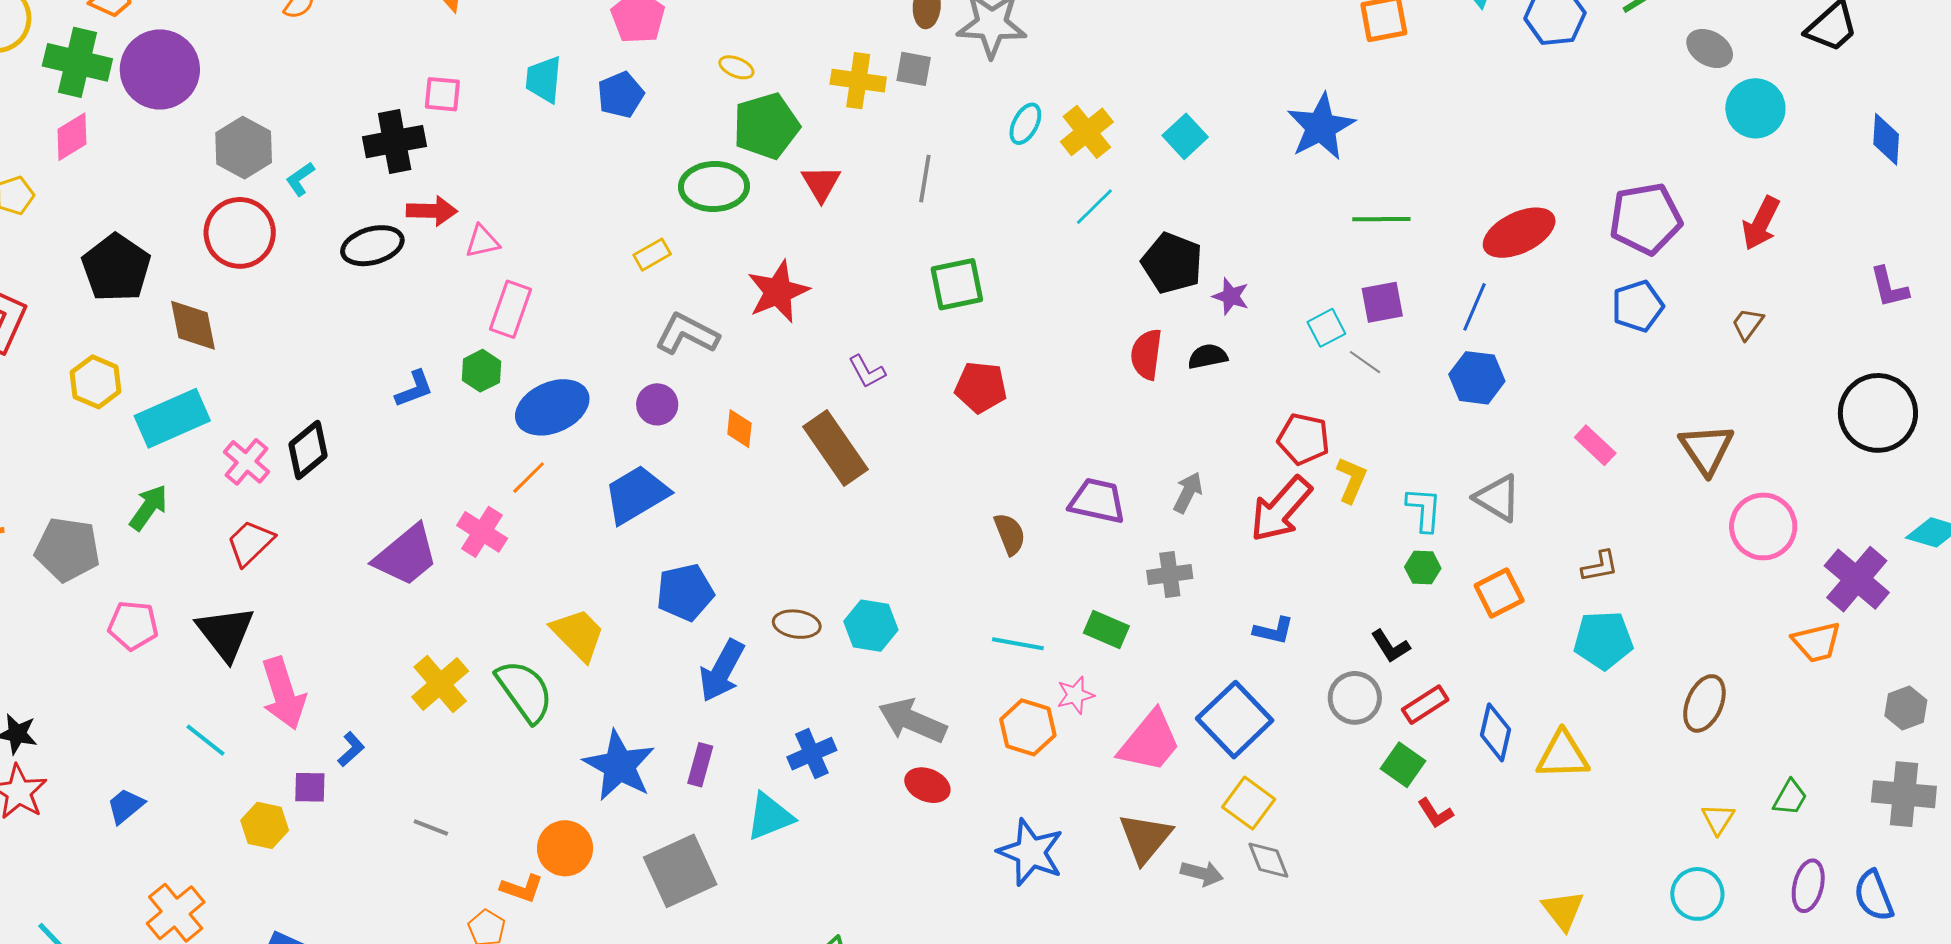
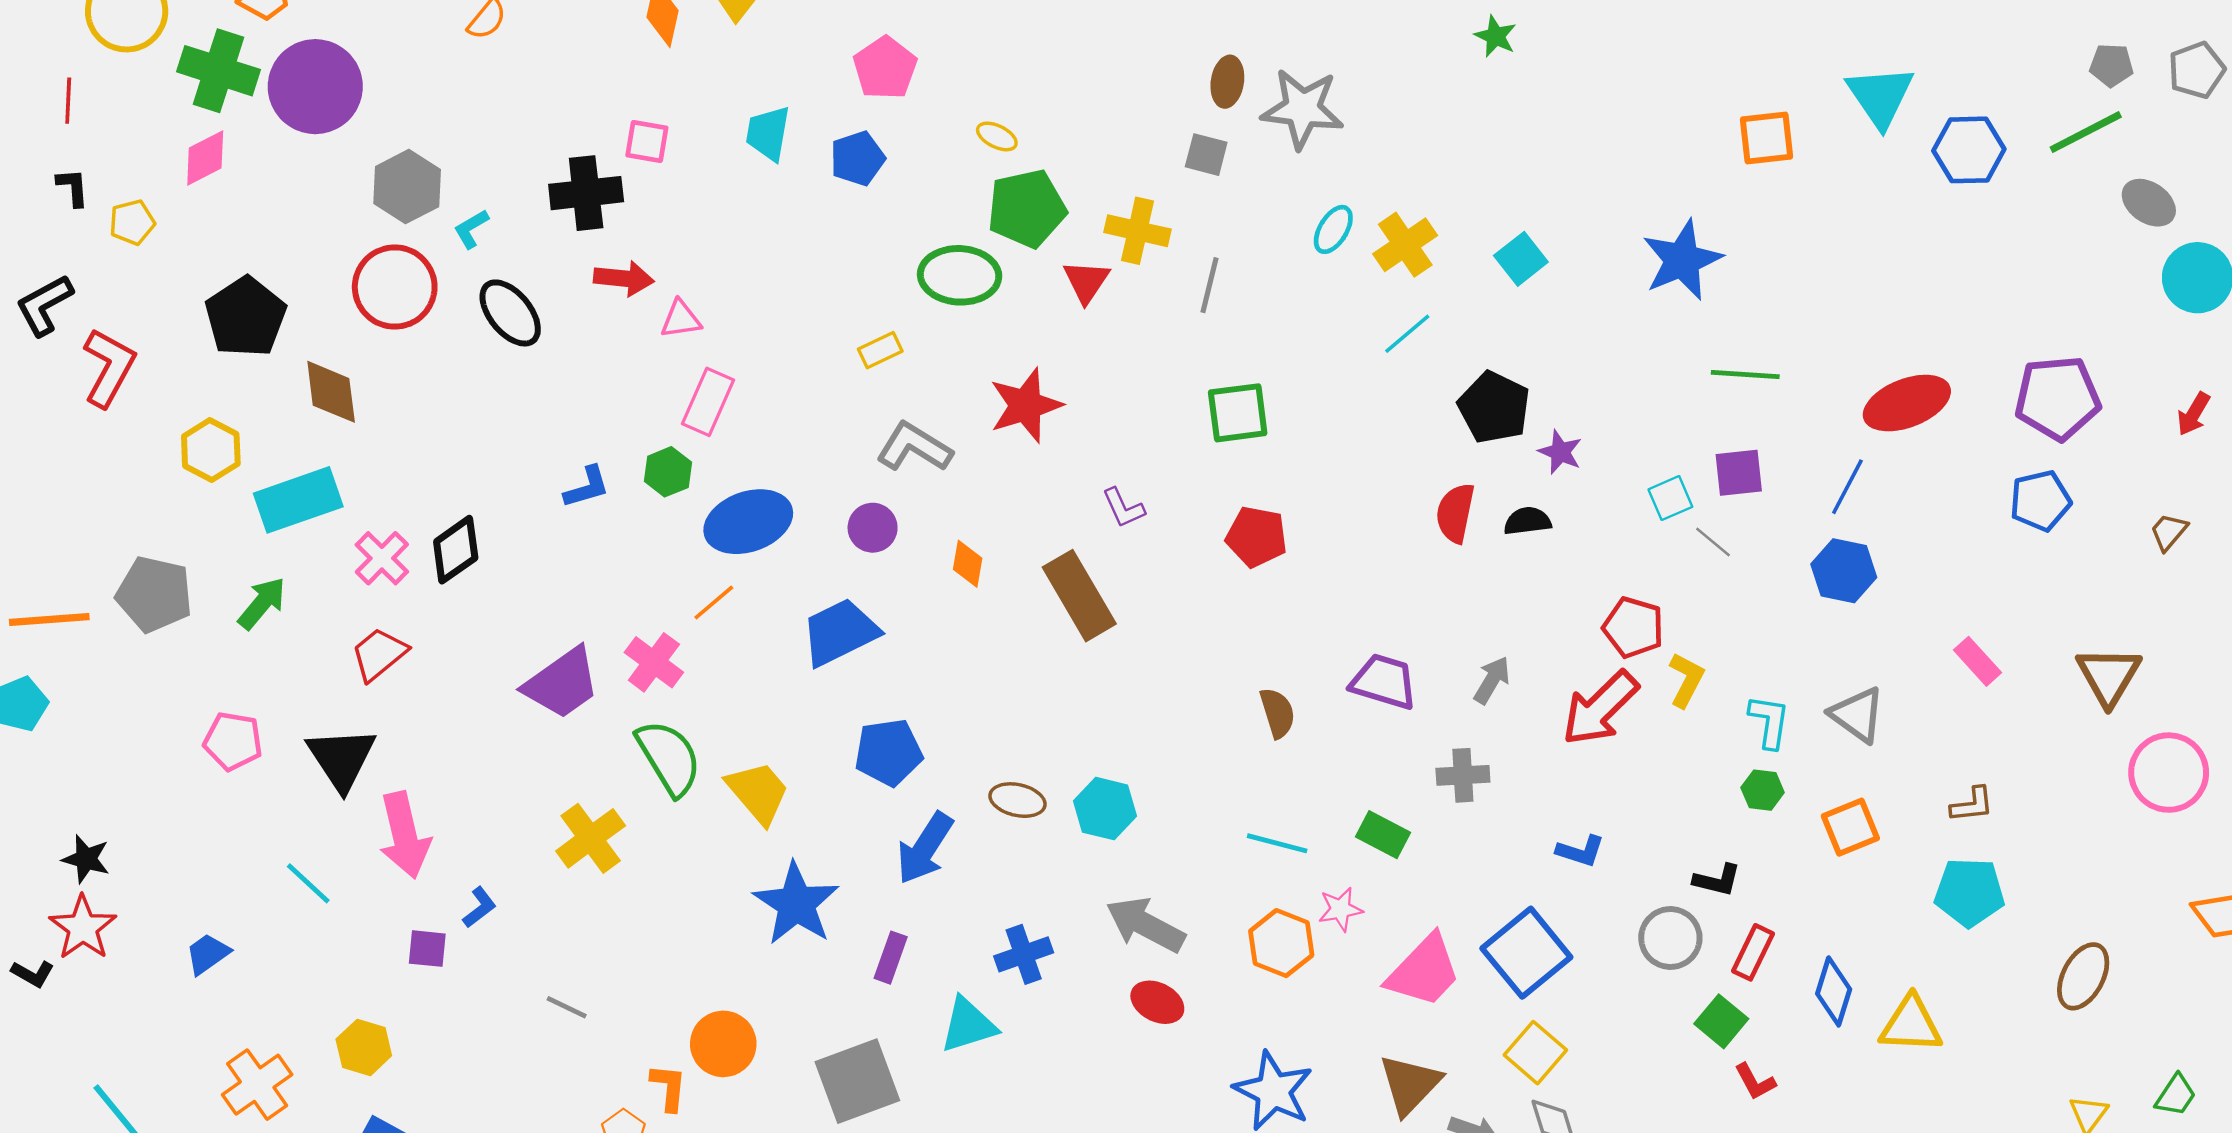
yellow cross: (858, 81) -> (1138, 231), moved
red arrow: (1761, 223) -> (2194, 414), size x0.7
black ellipse: (372, 246) -> (510, 313), moved, turned 62
gray pentagon: (67, 549) -> (154, 594), moved
black L-shape: (1390, 646) -> (1717, 880), turned -48
green semicircle: (525, 691) -> (669, 758), moved
red rectangle: (1425, 705) -> (1753, 952), turned -36
blue star: (619, 766) -> (796, 904), moved
yellow hexagon: (265, 825) -> (364, 1047), moved
orange L-shape: (522, 888) -> (669, 1087), turned -108

